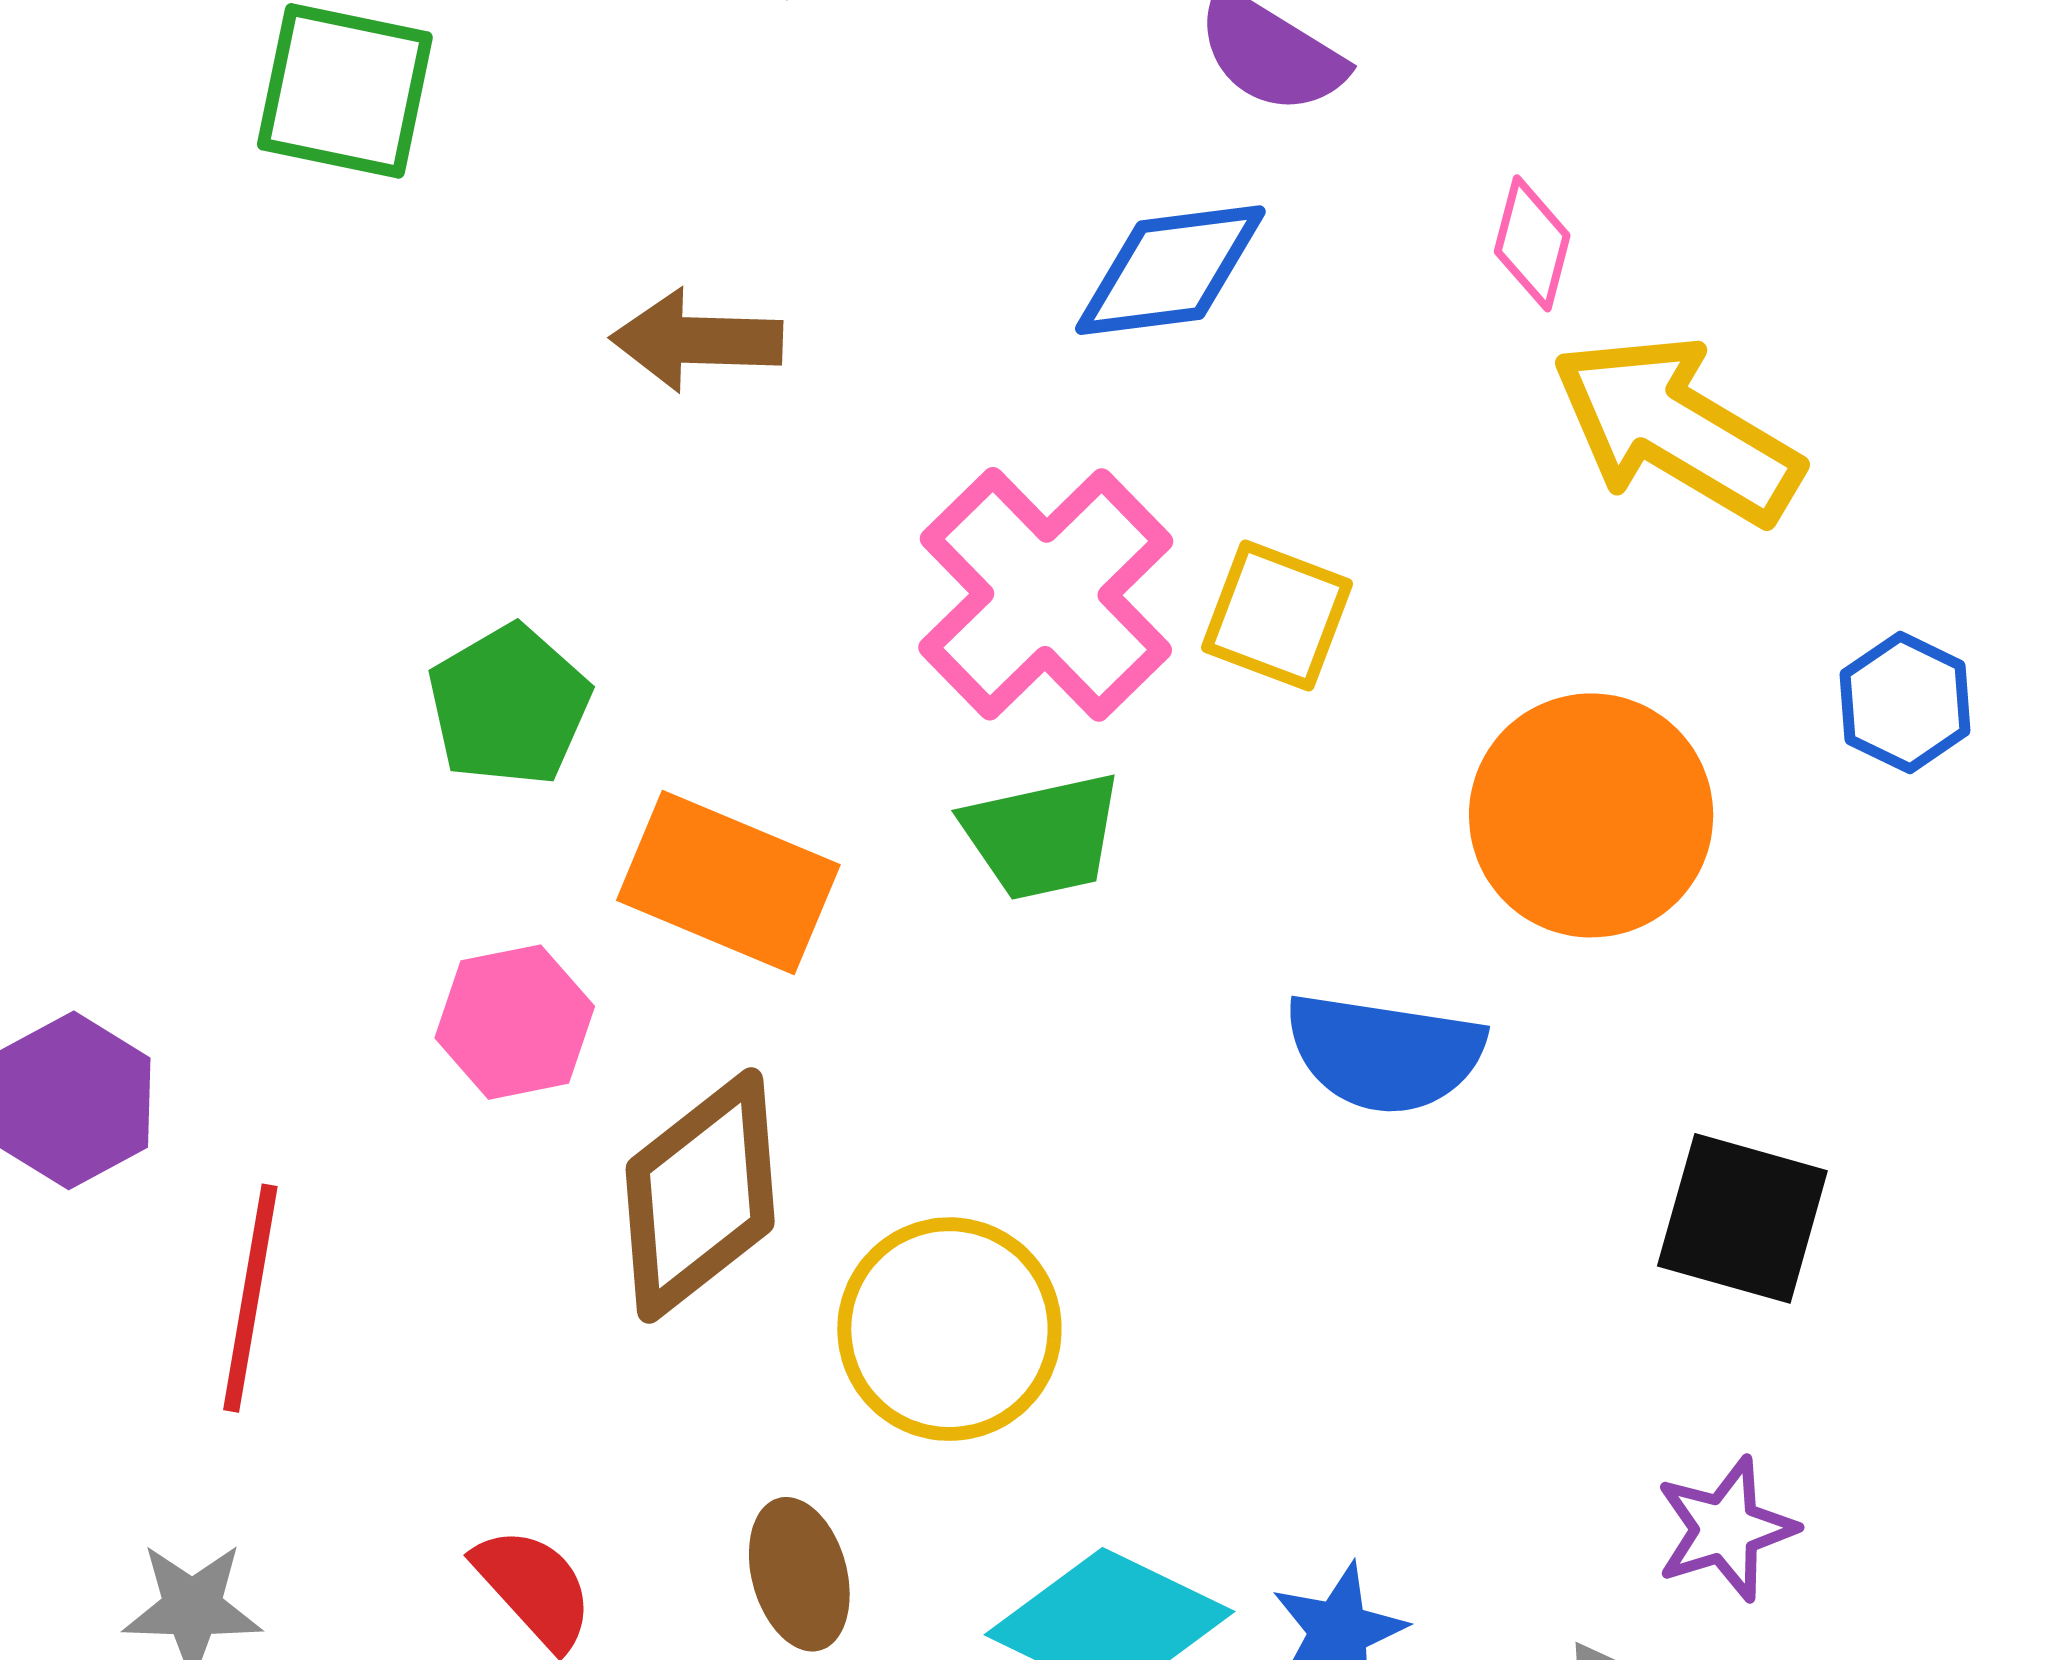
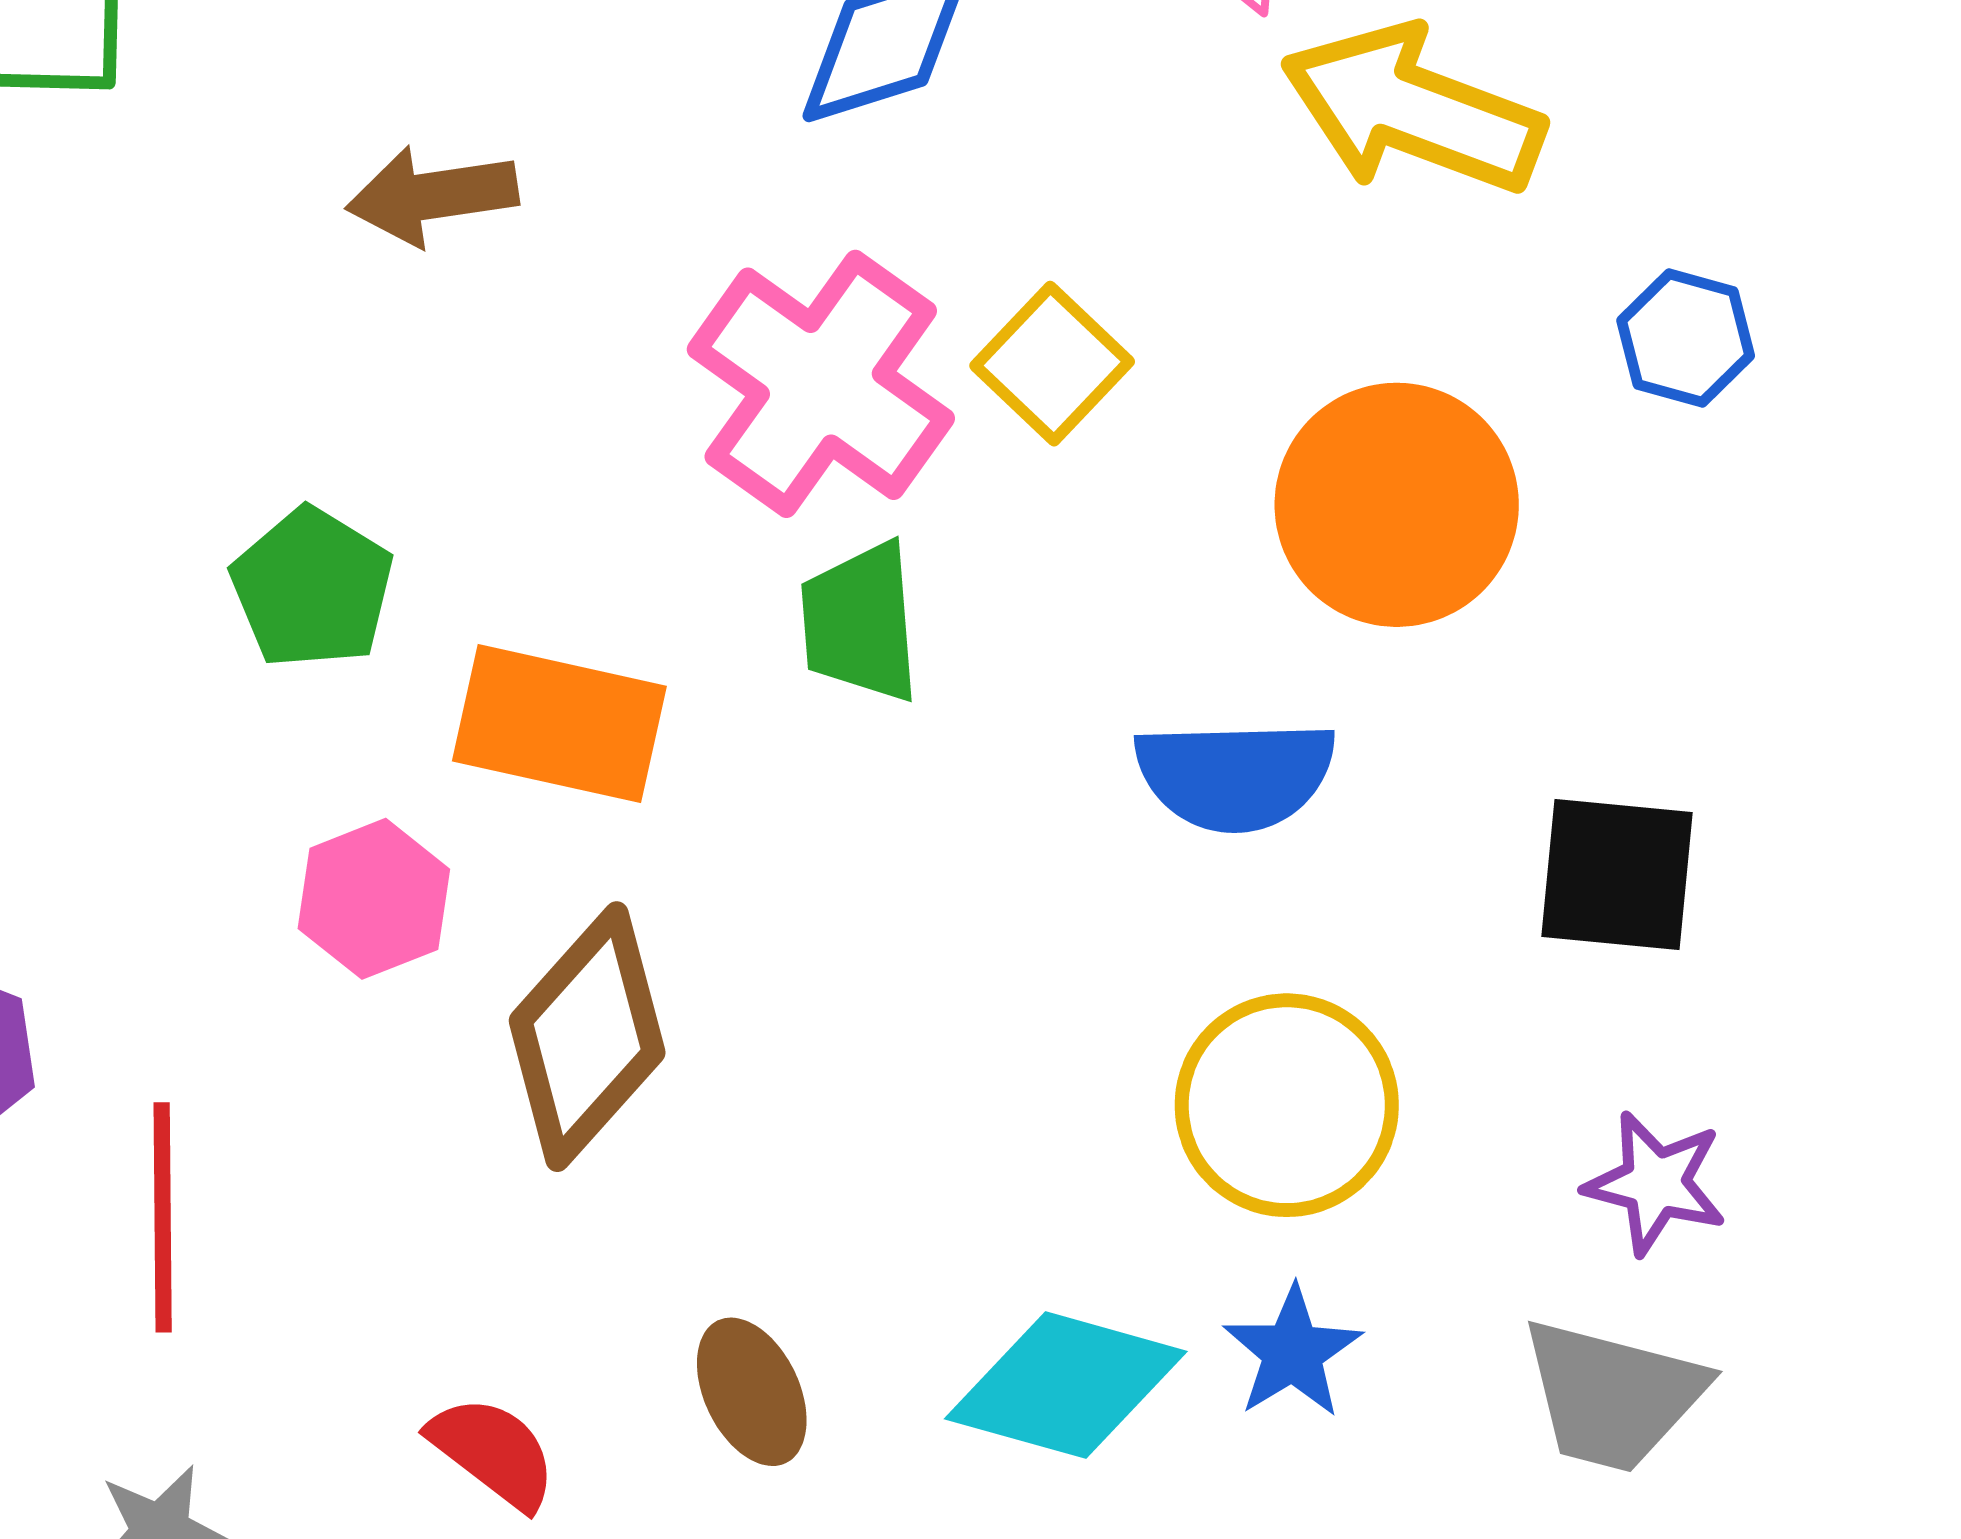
yellow square: (1277, 616) -> (1052, 364), turned 33
green trapezoid: (1042, 836) -> (860, 622), turned 108
yellow circle: (949, 1329) -> (1287, 1105), moved
purple star: (1726, 1529) -> (1655, 1183), turned -30

